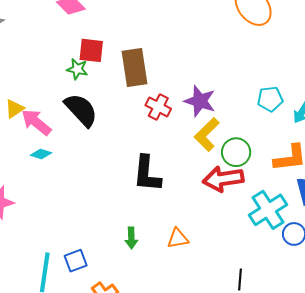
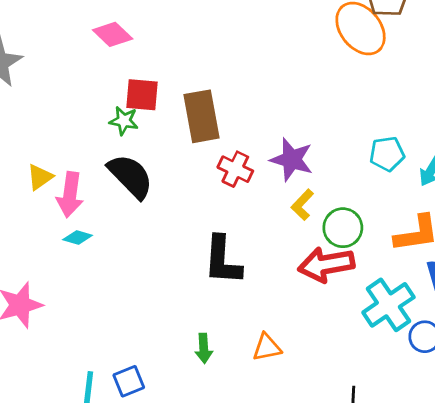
pink arrow: (36, 122) -> (70, 195), turned -120
yellow L-shape: (207, 134) -> (302, 205), size x0.7

